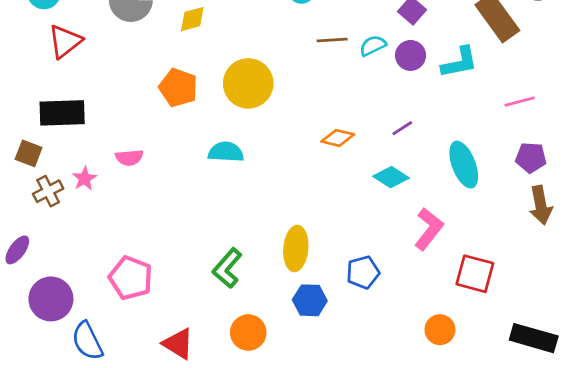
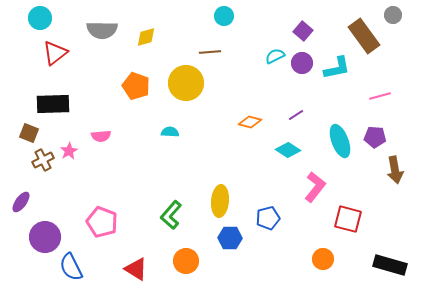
brown line: (332, 40) -> (210, 52), moved
cyan semicircle: (226, 152) -> (170, 132), size x0.7
purple pentagon: (531, 158) -> (375, 137), moved

